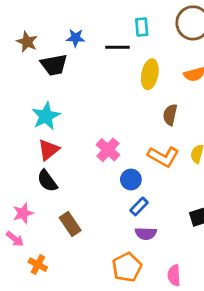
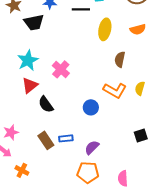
pink cross: (108, 150) -> (61, 69), moved
black semicircle: (47, 181) -> (46, 104), moved
blue rectangle: (139, 206) -> (66, 138), moved, turned 40
purple semicircle: (146, 233) -> (92, 147), moved, turned 133
orange pentagon: (127, 267) -> (88, 172), turned 30

